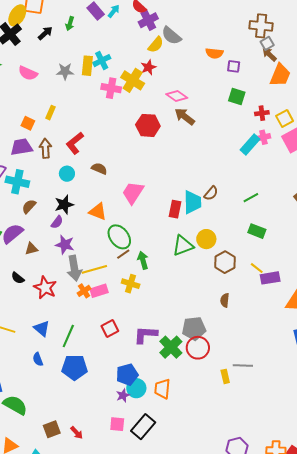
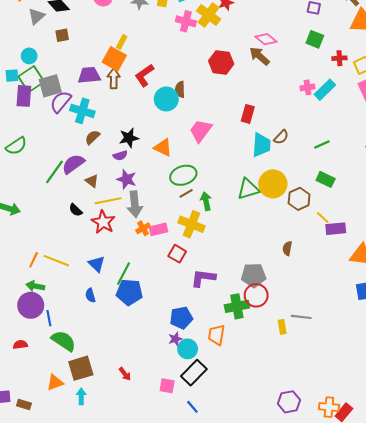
pink diamond: (177, 96) -> (266, 39), moved
orange square: (28, 123) -> (114, 59), moved, size x1.6
pink cross: (263, 137) -> (307, 87), moved
brown semicircle: (99, 169) -> (180, 89), moved, turned -119
cyan circle: (67, 174) -> (166, 99), moved, size x1.5
red rectangle: (175, 209) -> (248, 114), moved
purple semicircle: (57, 222) -> (120, 155), turned 32
green ellipse: (119, 237) -> (183, 175), turned -75
yellow circle: (206, 239) -> (273, 184), size x1.4
brown triangle: (31, 249) -> (92, 181), turned 48
brown hexagon: (225, 262) -> (299, 199), moved
yellow line: (94, 269) -> (108, 201), moved
yellow cross: (131, 284) -> (191, 224), size x1.4
red square: (110, 328) -> (177, 254), moved, turned -36
green cross: (171, 347) -> (237, 306), moved, turned 30
blue pentagon: (74, 367) -> (129, 292), moved
cyan circle: (136, 388) -> (188, 349), moved
pink square: (117, 424) -> (167, 386), moved
brown square: (52, 429) -> (81, 368), moved, size x1.4

